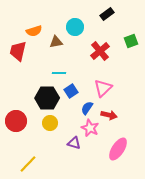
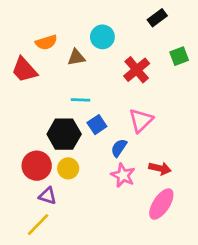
black rectangle: (107, 14) -> (157, 18), moved
red trapezoid: (18, 51) -> (24, 70), turned -55
red arrow: (109, 115) -> (160, 168), moved
red circle: (16, 121) -> (37, 166), moved
purple triangle: (74, 143) -> (48, 196), moved

